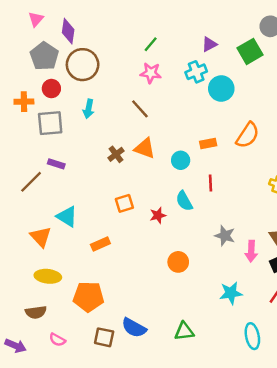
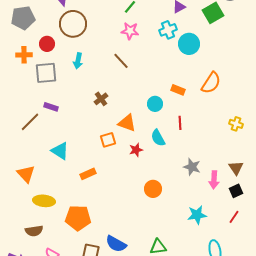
gray pentagon: (44, 56) -> (23, 18), moved, turned 30
orange rectangle: (208, 144) -> (178, 90), turned 32
orange triangle: (145, 148) -> (127, 123), moved
orange triangle: (41, 237) -> (26, 174), moved

